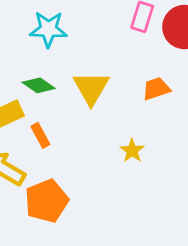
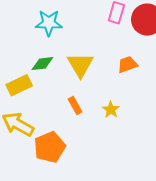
green diamond: (39, 85) -> (42, 64), turned -40
orange rectangle: (40, 135) -> (75, 106), moved

